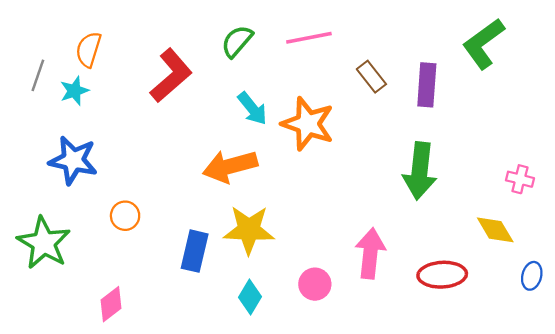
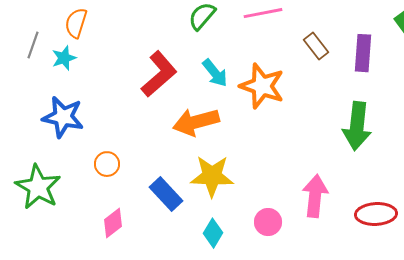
red L-shape: (171, 75) -> (159, 74), moved
blue rectangle: (195, 251) -> (166, 194), turned -56
pink diamond: (111, 304) -> (113, 223), moved

